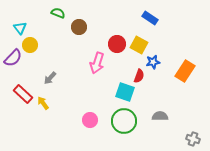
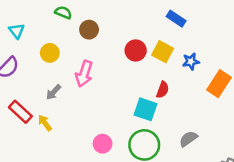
yellow circle: (30, 45) -> (50, 53), moved
blue star: (153, 62) -> (191, 62), moved
pink arrow: (97, 63) -> (84, 74), moved
gray semicircle: (160, 116) -> (188, 139), turned -35

